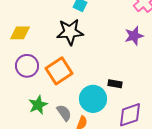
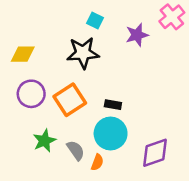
purple star: (134, 36) -> (137, 35), moved
black rectangle: (115, 84) -> (113, 105), moved

